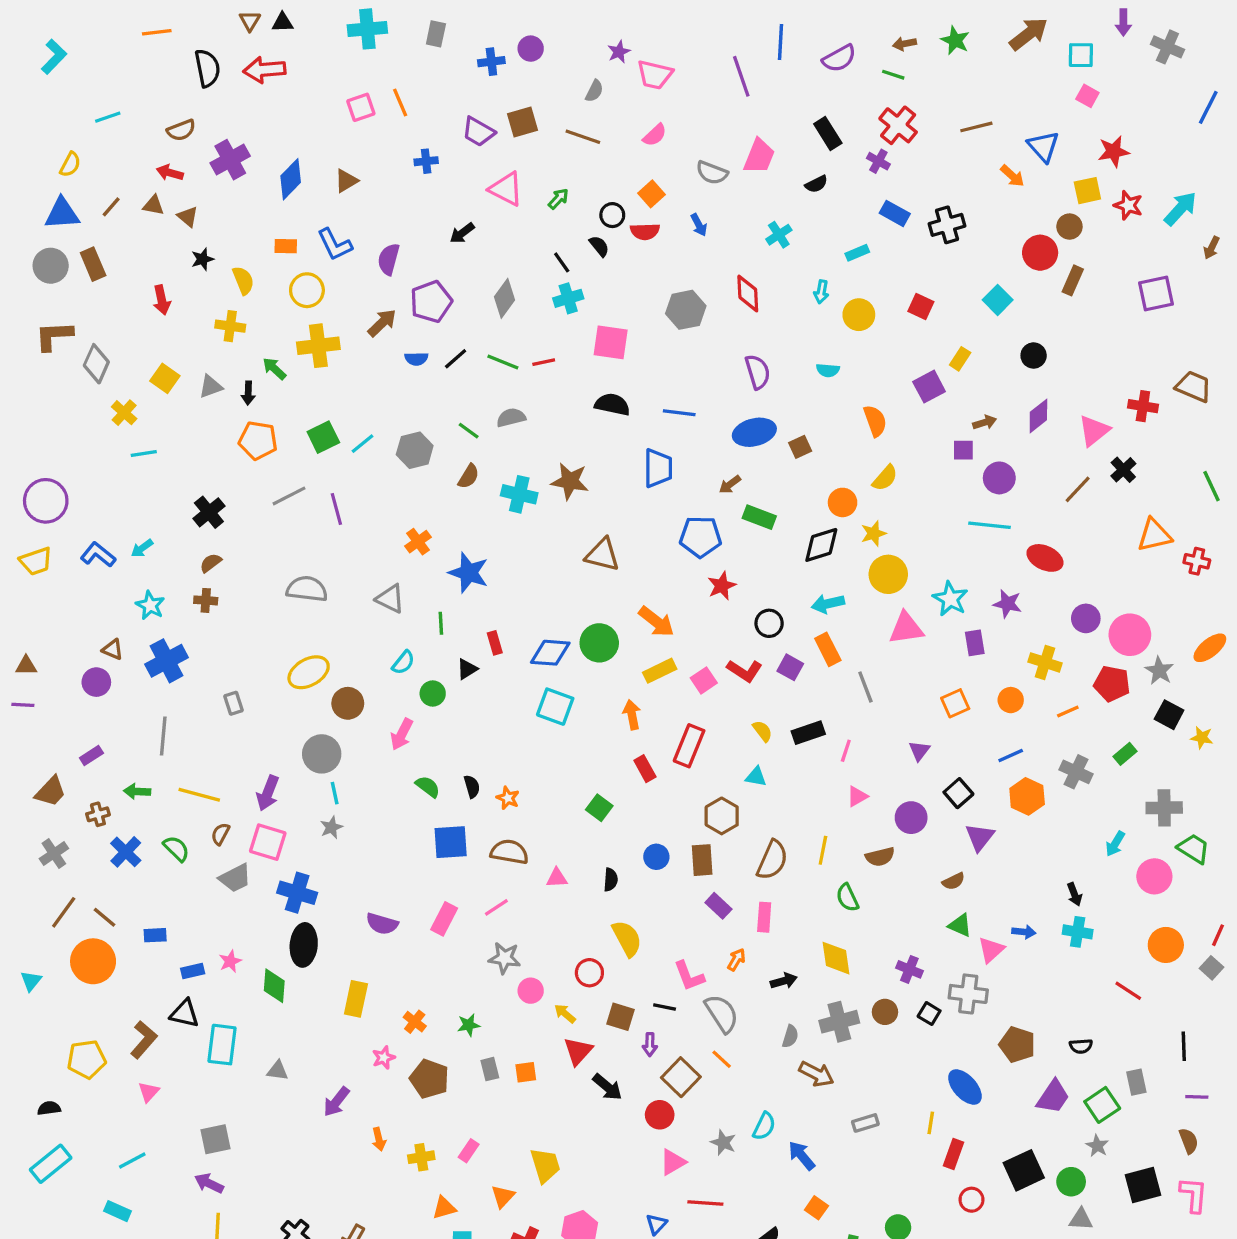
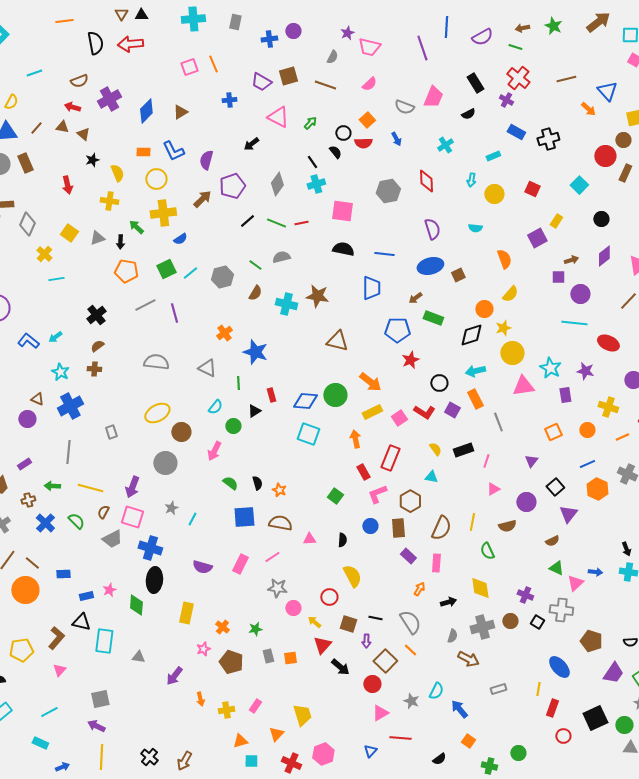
blue semicircle: (416, 359) -> (180, 239), moved, turned -32
cyan line: (335, 793) -> (192, 519), moved, turned 40
pink L-shape: (689, 976) -> (377, 494), moved, turned 90

